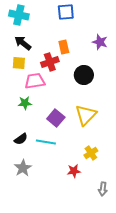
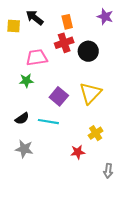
black arrow: (23, 43) -> (35, 18), moved
red cross: (50, 62) -> (64, 43), moved
yellow square: (19, 63) -> (14, 26), moved
gray star: (23, 168) -> (24, 149), turned -30

